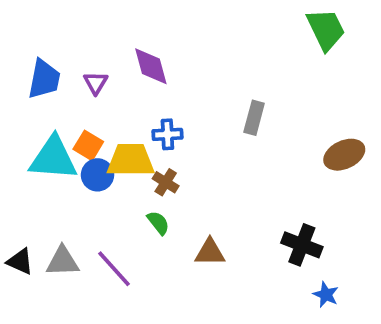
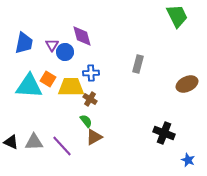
blue circle: (98, 175) -> (65, 52), moved
brown triangle: (210, 252) -> (94, 137), moved, turned -30
blue star: (326, 295) -> (188, 160), moved

